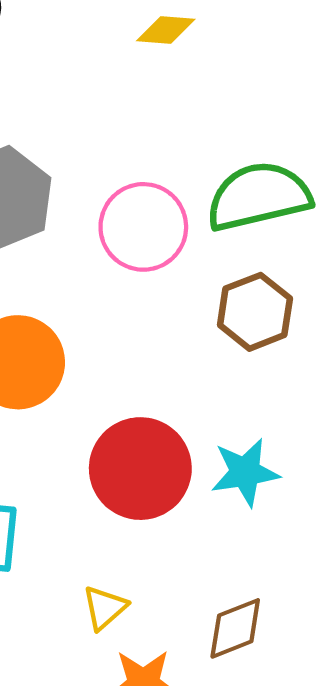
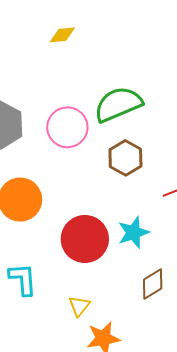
brown diamond: (235, 628) -> (153, 284), moved

